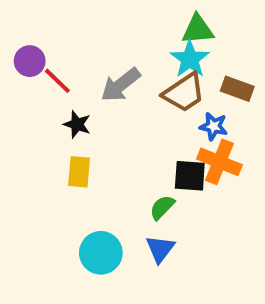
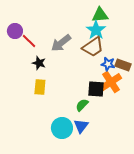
brown rectangle: (237, 89) -> (123, 65), moved
orange cross: (219, 162) -> (111, 82), turned 35
cyan circle: (101, 253) -> (62, 128), moved

